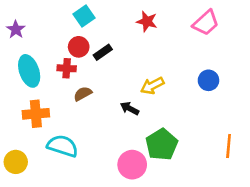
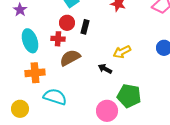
black rectangle: (103, 52) -> (85, 27), turned -40
brown semicircle: (83, 94) -> (70, 58), size x1.5
green pentagon: (162, 145) -> (129, 96), turned -30

